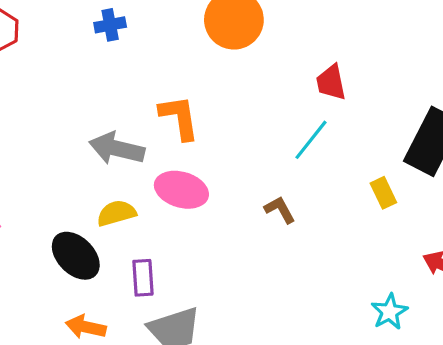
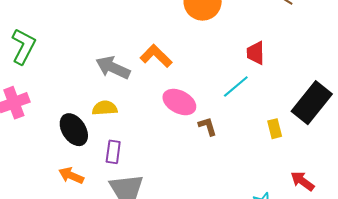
orange L-shape: (179, 118) -> (156, 56), turned -48
pink ellipse: (181, 190) -> (179, 102), moved

